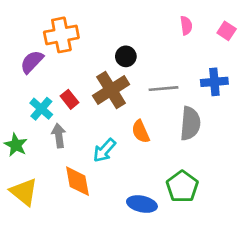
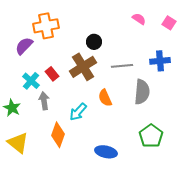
pink semicircle: (186, 26) -> (139, 19), turned -48
orange diamond: (78, 181) -> (58, 135), turned 30
green pentagon: (182, 187) -> (151, 136), moved

